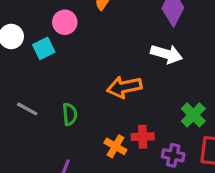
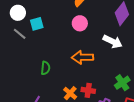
pink circle: (65, 22) -> (80, 23), moved
gray line: (27, 109) -> (20, 34), moved

